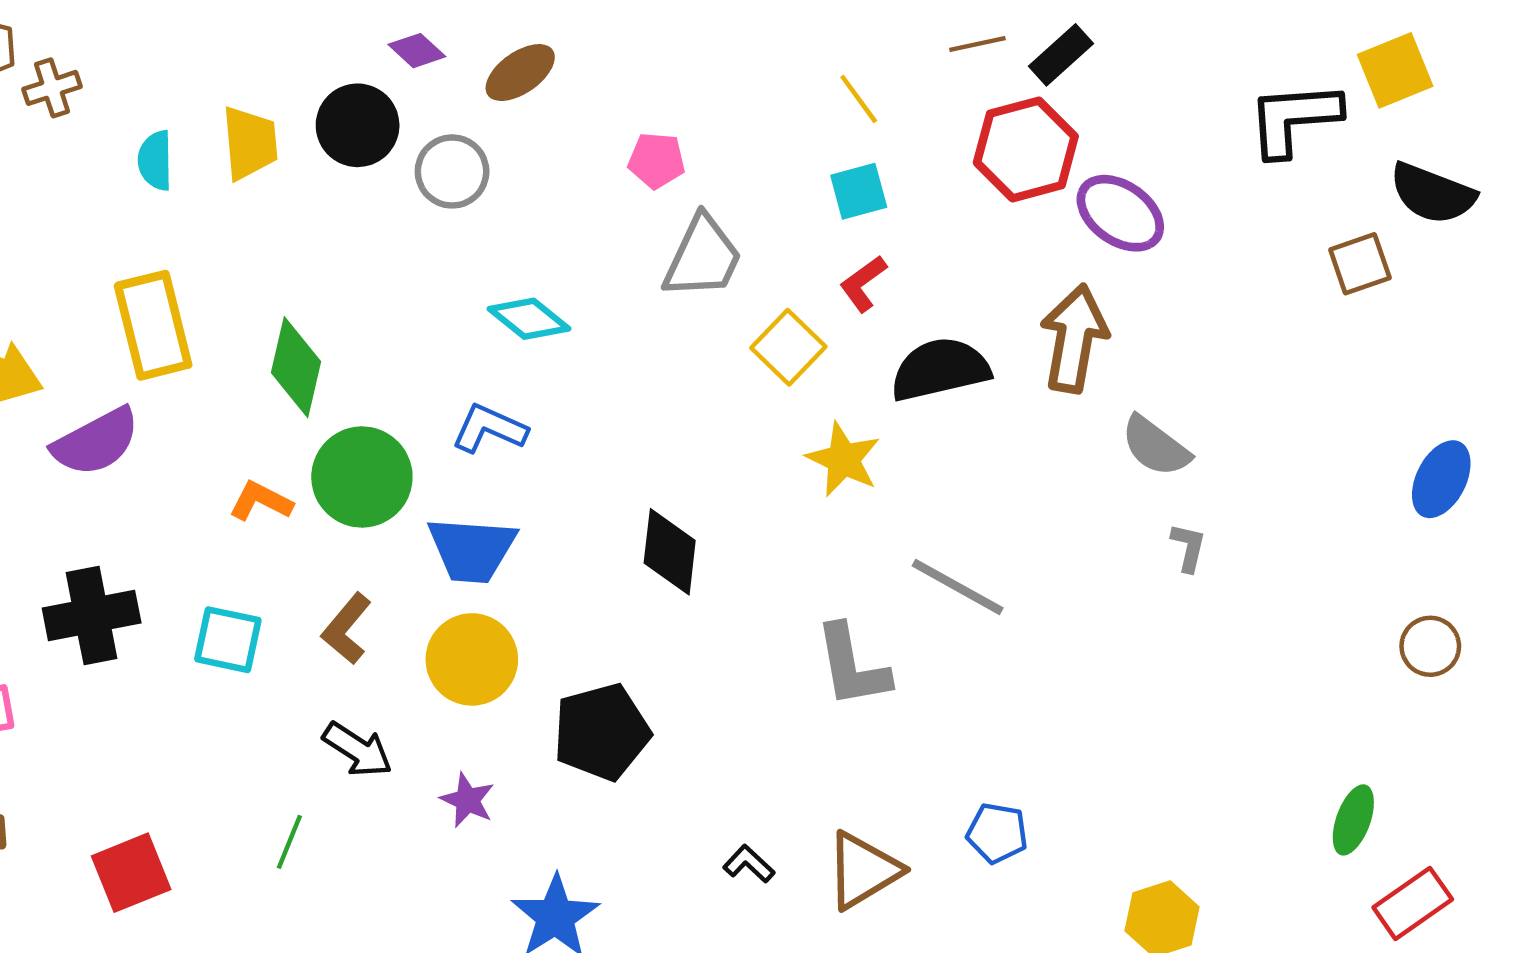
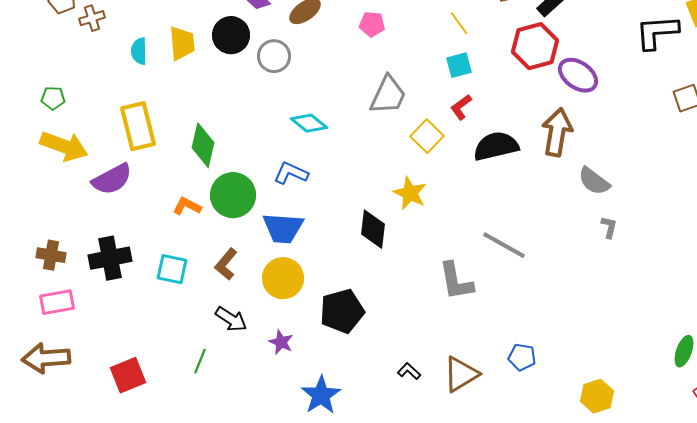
pink pentagon: (656, 160) -> (372, 24), moved
yellow star: (843, 459) -> (410, 193), moved

